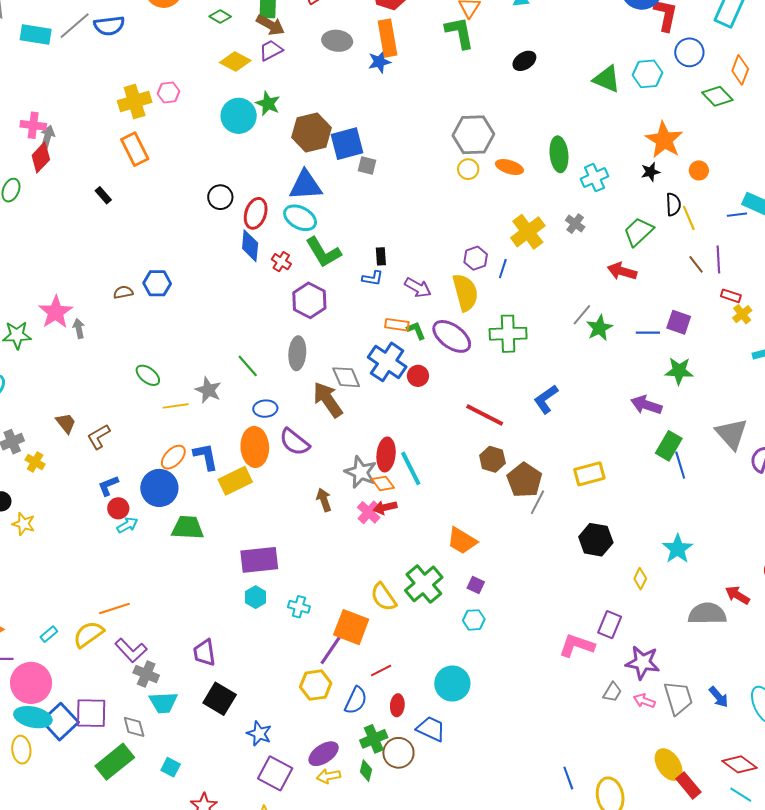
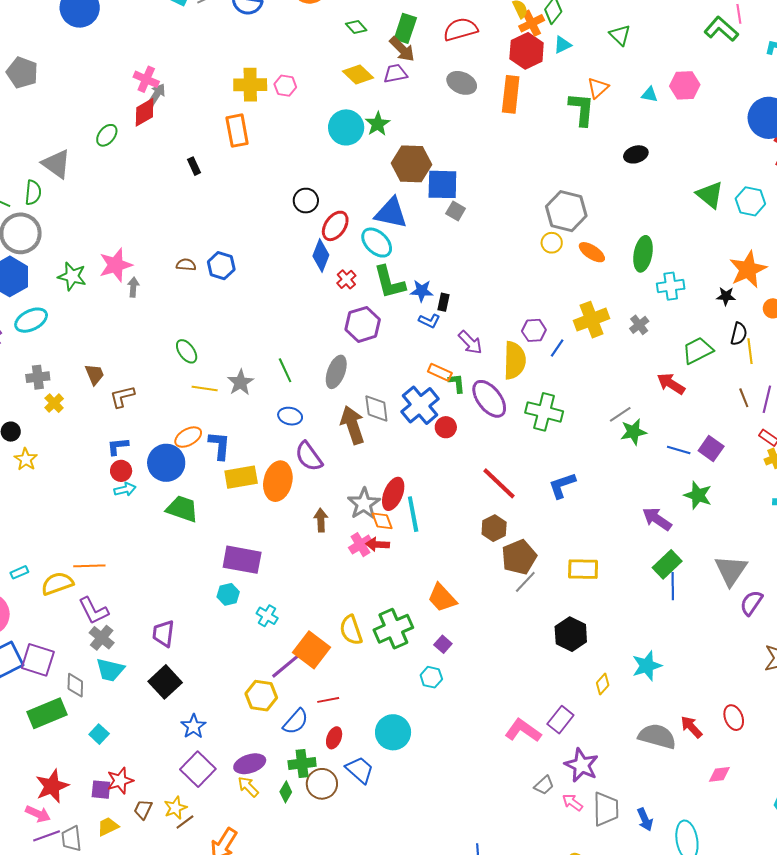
blue star: (379, 62) -> (422, 291), moved
orange ellipse: (255, 447) -> (278, 481), moved
yellow arrow: (328, 776) -> (248, 787), turned 40

